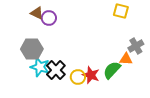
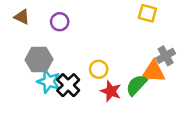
brown triangle: (37, 13) -> (22, 17), moved
orange triangle: (126, 59) -> (153, 72), size x1.5
yellow circle: (78, 77) -> (99, 69), moved

